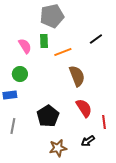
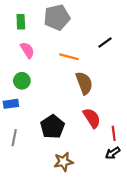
green rectangle: (44, 41) -> (21, 22), moved
orange line: (63, 52) -> (69, 57), turned 36
black arrow: (88, 141) -> (113, 153), moved

